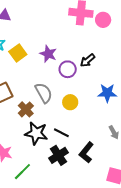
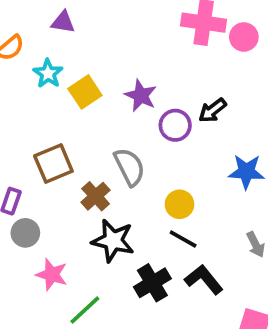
yellow circle: (70, 102) -> (180, 204), moved
black line: (61, 133) -> (183, 239), moved
black L-shape: (86, 152) -> (204, 279), turned 100

